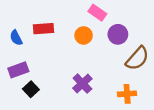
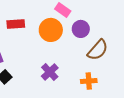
orange circle: (84, 35) -> (51, 30), size x1.5

